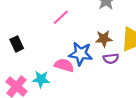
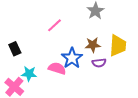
blue star: (81, 54) -> (72, 58), turned 30
cyan star: (41, 79) -> (29, 74), moved

